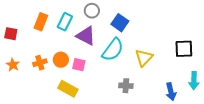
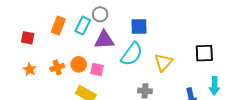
gray circle: (92, 11) -> (100, 14), moved
blue square: (120, 23) -> (139, 27), turned -36
purple triangle: (86, 36) -> (104, 40), turned -30

